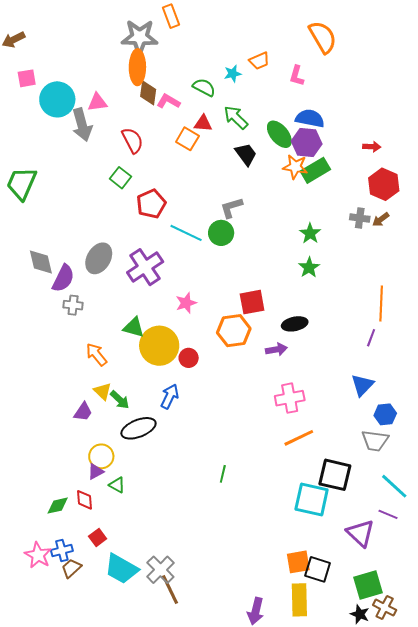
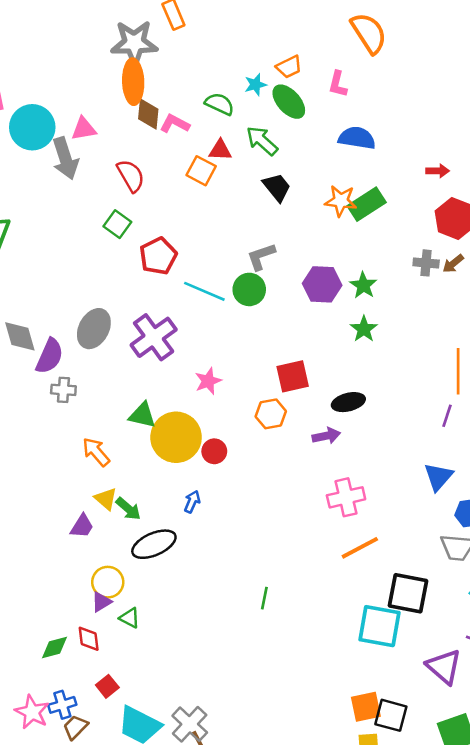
green ellipse: (279, 134) -> (289, 102), moved
purple hexagon: (307, 142) -> (322, 284), moved
orange hexagon: (234, 331) -> (271, 414), size x0.7
blue arrow: (170, 396) -> (192, 502), size x0.7

